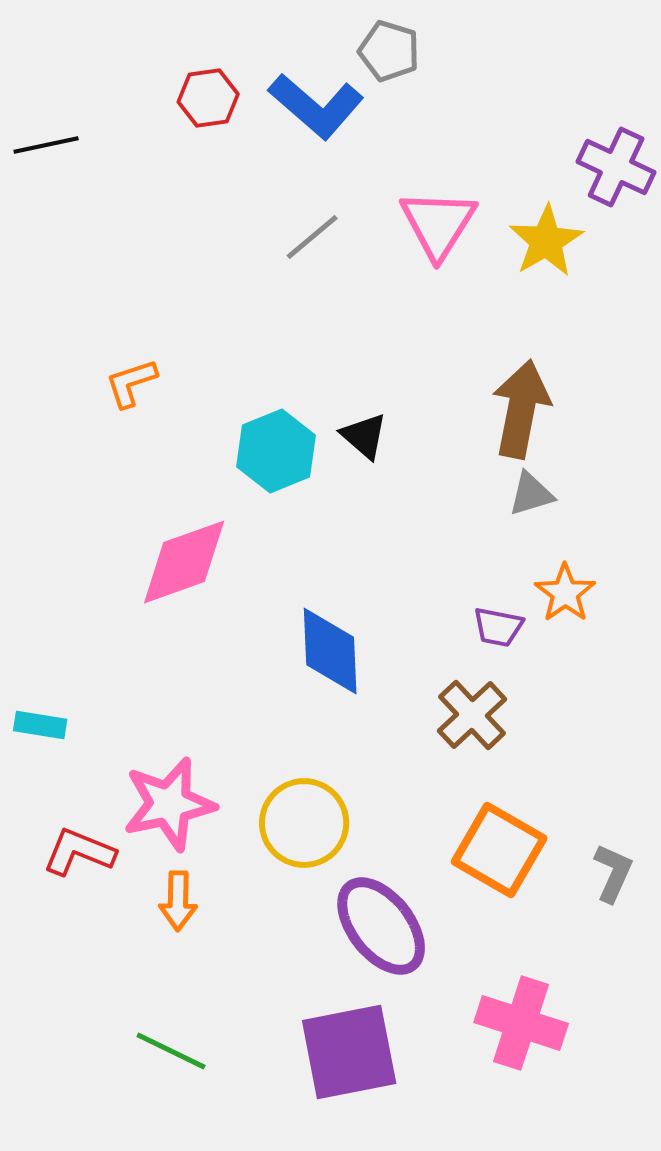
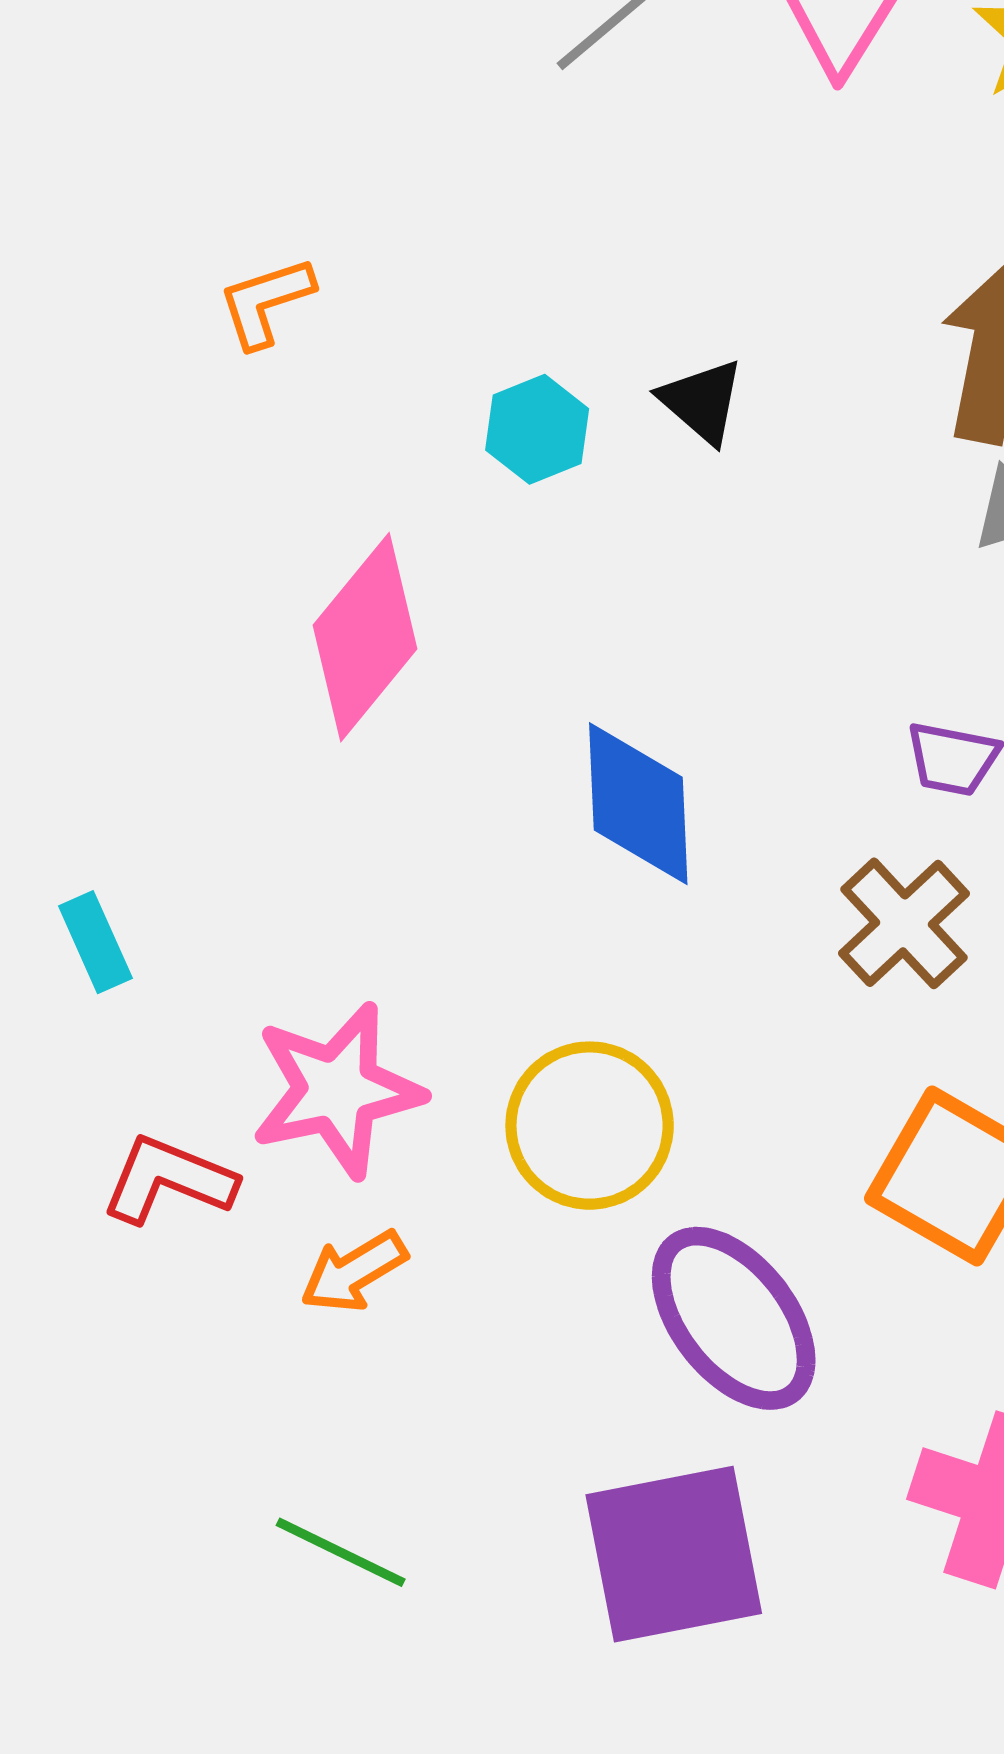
cyan hexagon: (276, 451) -> (537, 429), size x0.7
pink diamond: (184, 562) -> (365, 637), turned -31
cyan rectangle: (40, 725) -> (95, 942), turned 57
orange arrow: (178, 901) -> (354, 1272), turned 58

